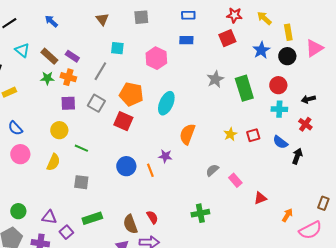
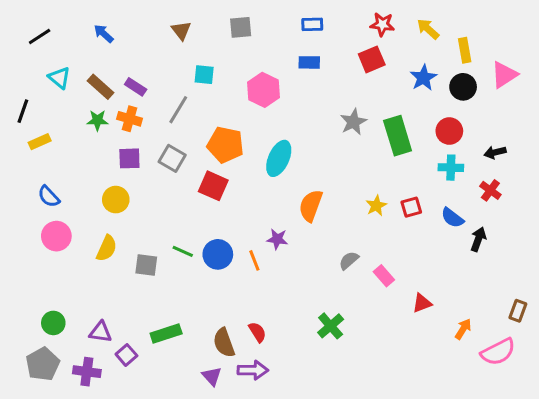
green line: (81, 148) -> (183, 251), moved
gray square: (81, 182) -> (146, 265), moved
green cross: (200, 213) -> (331, 326), turned -30

